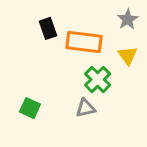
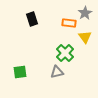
orange rectangle: (84, 42) -> (69, 23), moved, size x0.6
green square: (30, 108) -> (20, 72), turned -32

